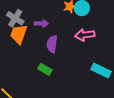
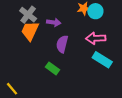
cyan rectangle: (101, 70) -> (102, 60), moved

